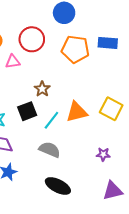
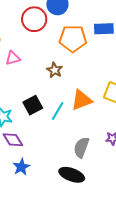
red circle: (32, 39) -> (34, 19), moved
brown star: (42, 89) -> (55, 70), moved
gray semicircle: (50, 150) -> (81, 147), moved, turned -85

